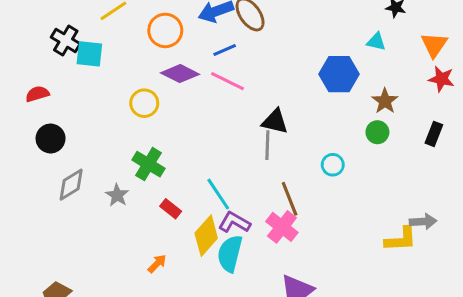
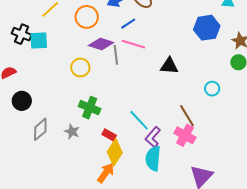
gray line: (267, 145) -> (116, 55), moved
purple L-shape: (234, 222) -> (153, 137), turned -70
yellow diamond: (206, 236) -> (115, 152), moved
orange arrow: (157, 264) -> (106, 173), size x1.5

